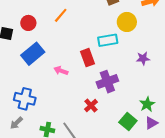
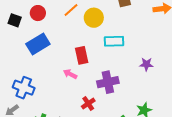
yellow circle: (127, 22) -> (94, 18), moved
red rectangle: (88, 58) -> (82, 55), moved
pink arrow: (61, 71) -> (70, 74), moved

